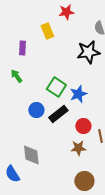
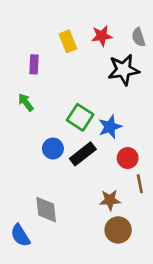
red star: (66, 12) -> (102, 36), moved
red circle: (83, 126) -> (128, 158), moved
brown circle: (84, 181) -> (118, 230), moved

